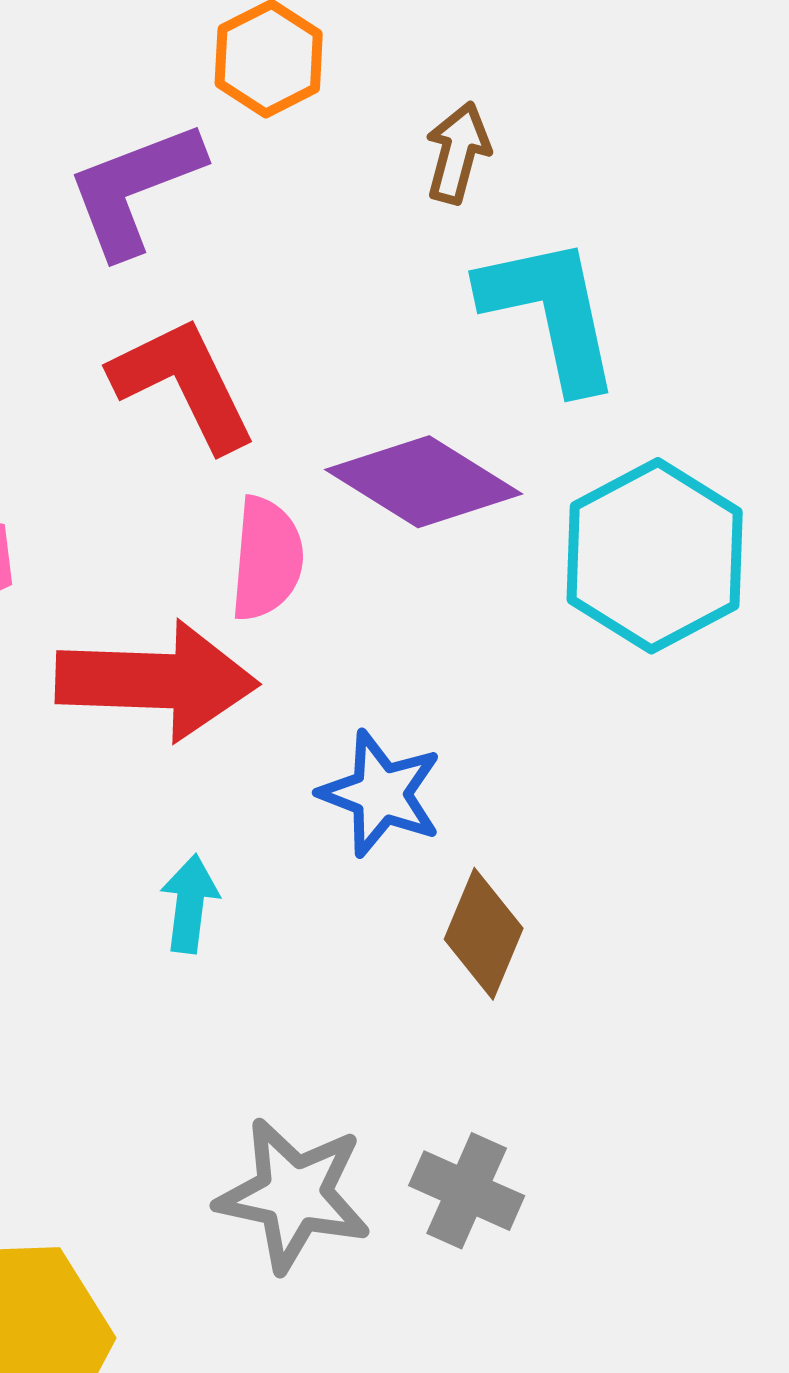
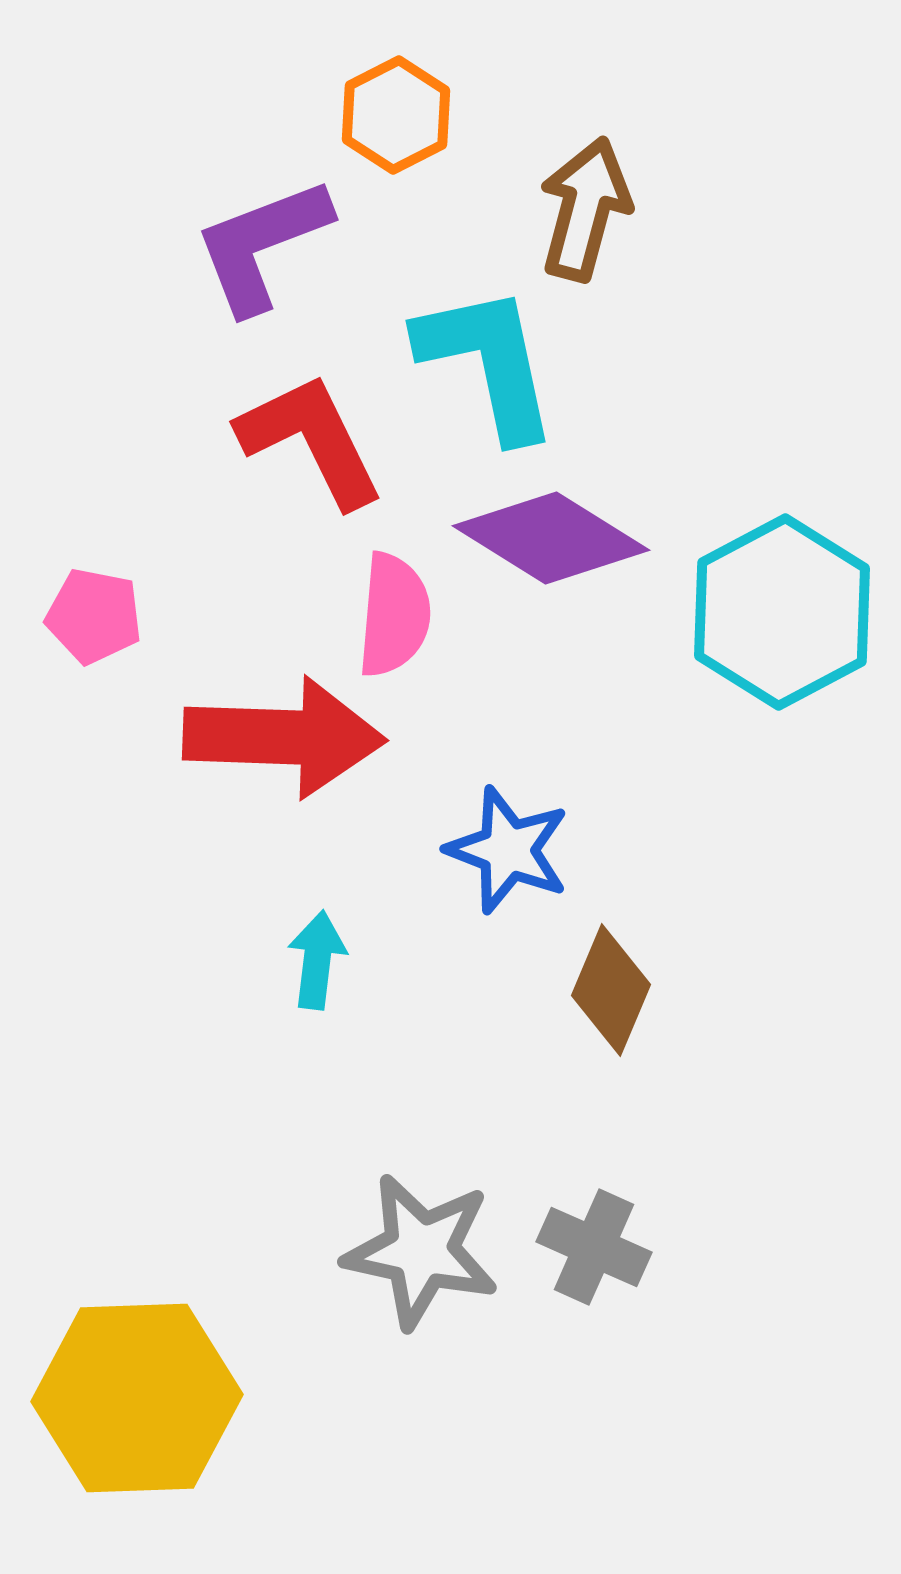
brown arrow: (458, 153) -> (585, 209), size x1.4
cyan L-shape: (551, 313) -> (488, 362), moved

